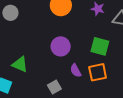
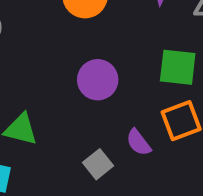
purple semicircle: (76, 71) -> (139, 142), moved

